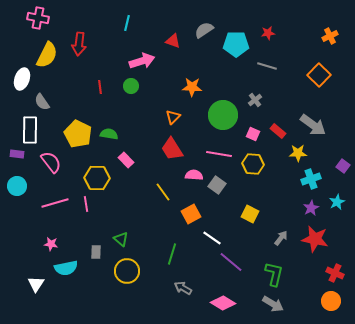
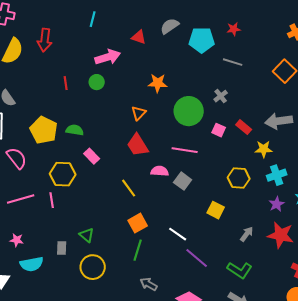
gray arrow: (313, 125) -> (279, 121), turned 136
yellow hexagon: (253, 164) -> (239, 178), moved
orange square: (191, 214) -> (138, 223), moved
green L-shape: (274, 274) -> (240, 270), turned 110

